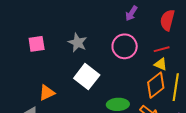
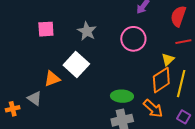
red line: (162, 49) -> (183, 42), moved
yellow triangle: (161, 64) -> (168, 60), turned 48
white square: (87, 77) -> (76, 65), moved

